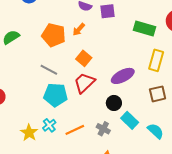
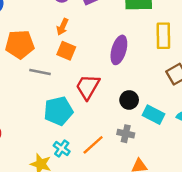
orange pentagon: (54, 35) -> (20, 44), moved
orange square: (84, 58) -> (66, 51), moved
gray line: (49, 70) -> (40, 72), moved
purple ellipse: (123, 76) -> (119, 50), moved, turned -30

